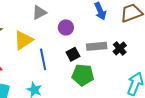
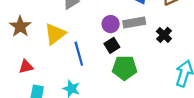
purple circle: (66, 27) -> (111, 24), moved
gray rectangle: (97, 46) -> (134, 22), moved

